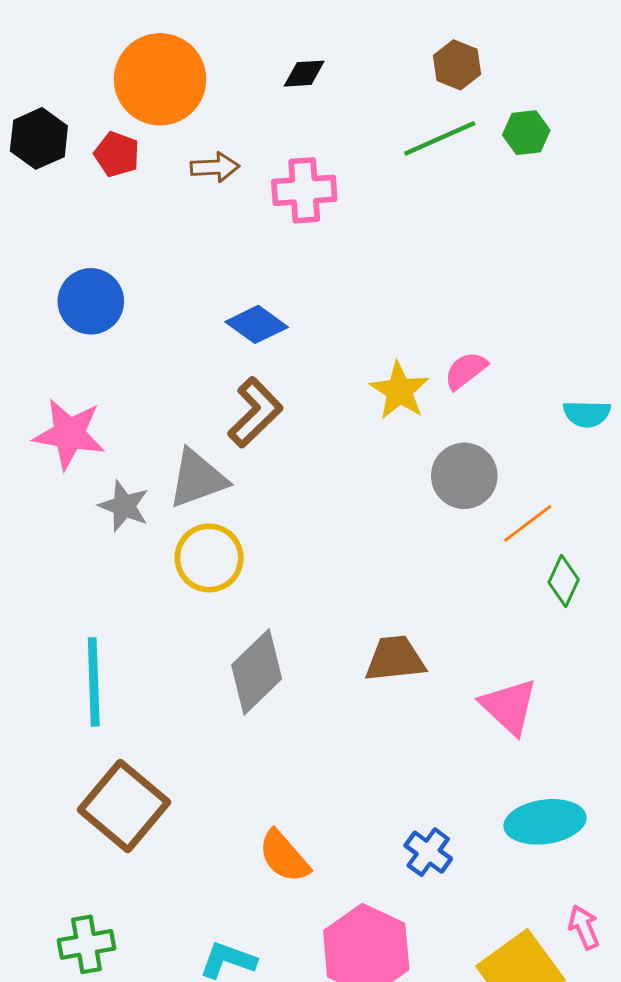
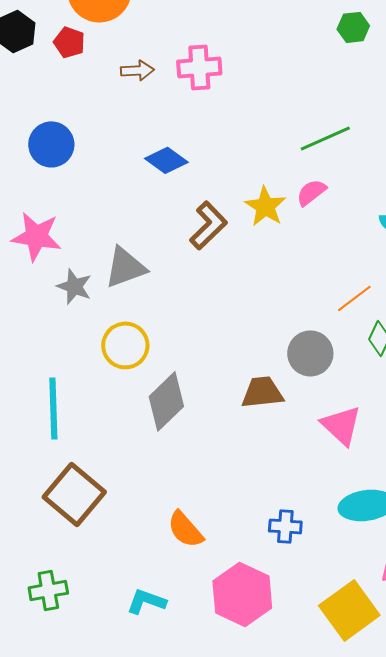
green line: (440, 138) -> (325, 138), moved
brown arrow: (215, 167) -> (137, 70), moved
brown L-shape: (255, 412) -> (208, 225), moved
gray circle: (464, 476) -> (310, 353), moved
yellow circle: (209, 558) -> (125, 345), moved
blue cross: (428, 852) -> (285, 526), turned -32

